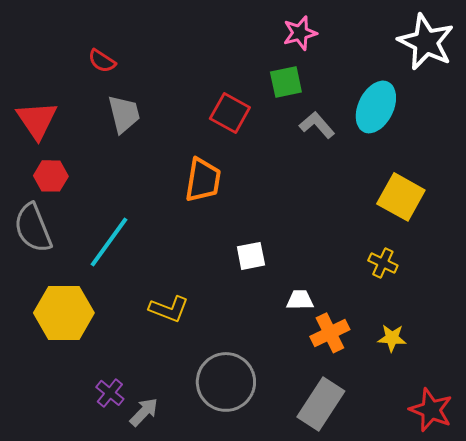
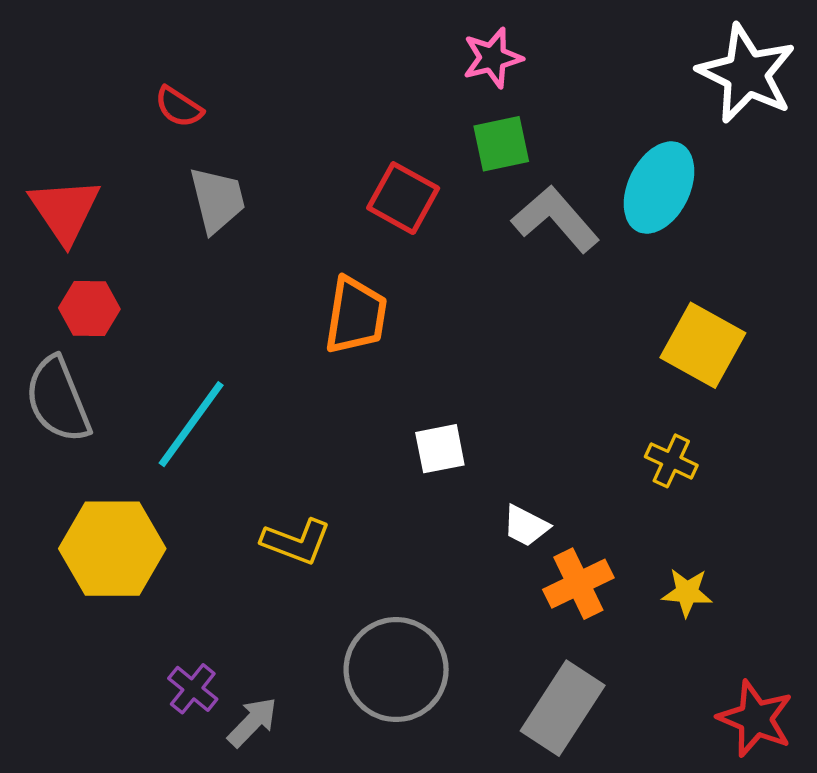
pink star: (300, 33) -> (493, 58), moved
gray L-shape: (317, 125) -> (556, 219), size x1.4
white trapezoid: (300, 300) -> (526, 526), turned -152

